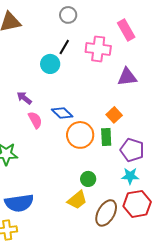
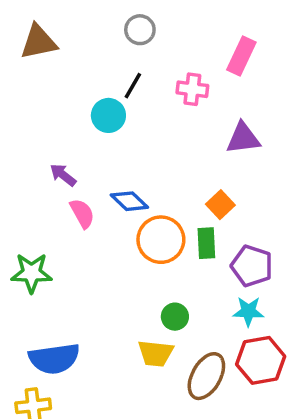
pink rectangle: (126, 30) -> (241, 56), turned 55
pink cross: (98, 49) -> (192, 89), size x0.7
yellow trapezoid: (77, 200) -> (156, 353), turned 45

